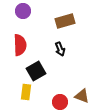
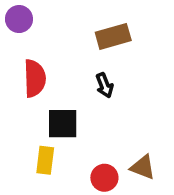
purple circle: (23, 11) -> (19, 19), moved
black square: (36, 71) -> (63, 124), turned 30

